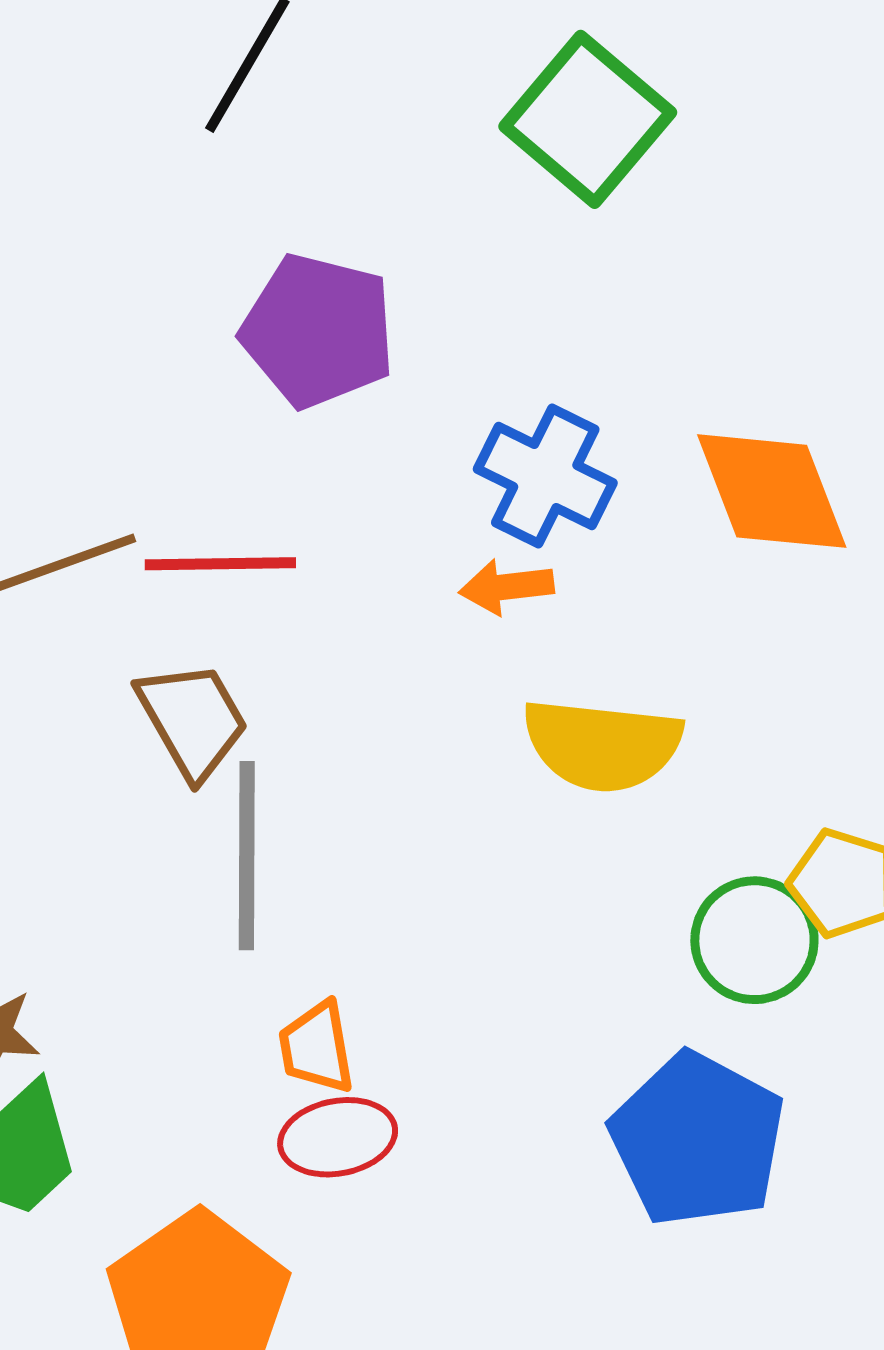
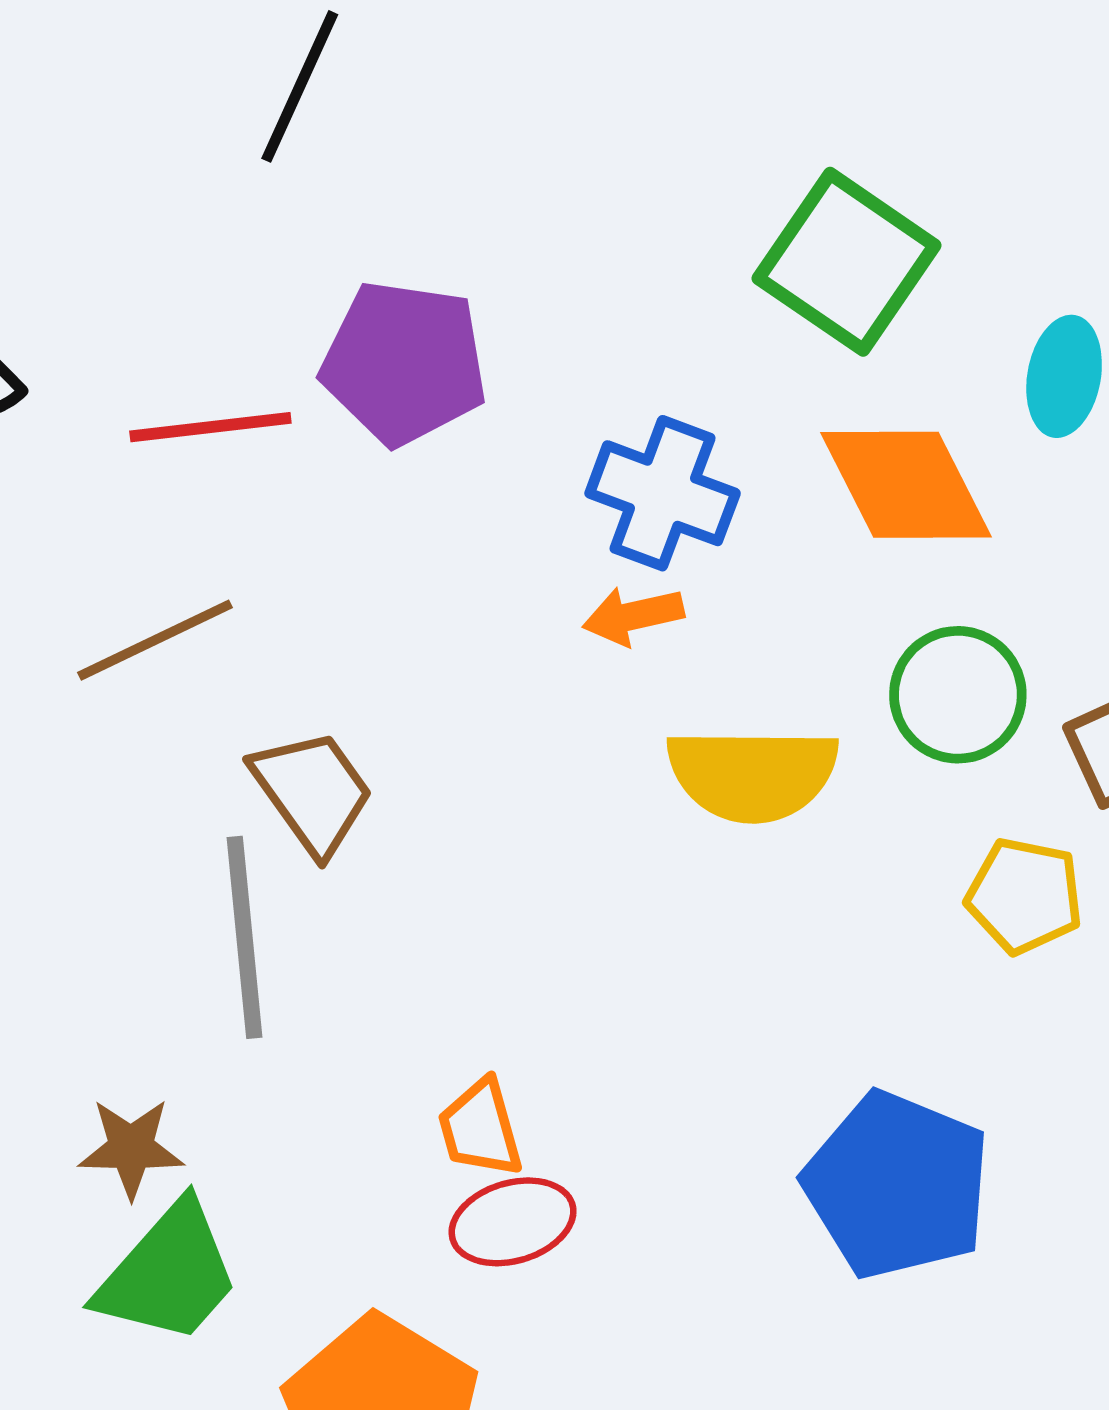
green square: (588, 119) -> (847, 262), moved
red line: (220, 564) -> (210, 427), moved
gray line: (247, 856) -> (244, 937), moved
green circle: (754, 940) -> (958, 695), moved

